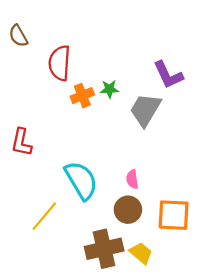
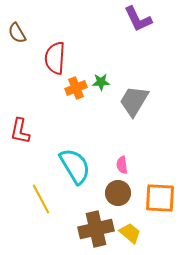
purple L-shape: (168, 75) -> (138, 19), moved
yellow line: (44, 216) -> (41, 199), turned -68

